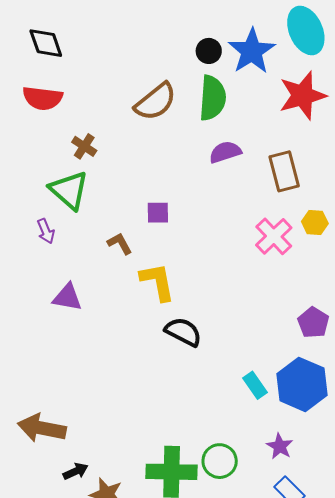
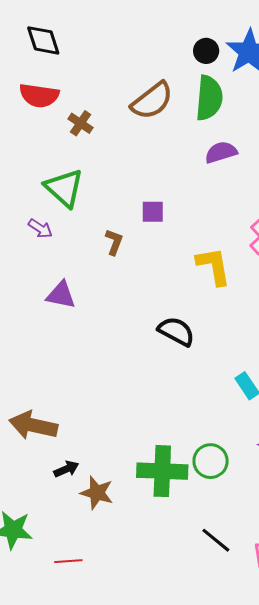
brown cross: (84, 146) -> (81, 123), moved
purple arrow: (46, 231) -> (40, 228), turned -35
brown L-shape: (120, 244) -> (114, 242), turned 48
yellow L-shape: (158, 282) -> (214, 266), moved

